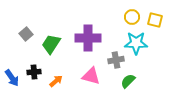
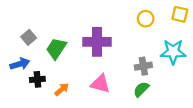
yellow square: (155, 20) -> (180, 14), moved
cyan star: (136, 43) -> (173, 52), moved
gray cross: (116, 60) -> (143, 66), moved
blue arrow: (12, 78) -> (20, 64), moved, turned -72

